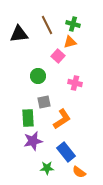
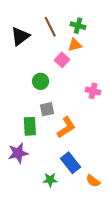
black triangle: (19, 34) -> (20, 36), turned -30
pink cross: (75, 83) -> (93, 91), moved
purple star: (33, 141) -> (18, 153), moved
orange semicircle: (79, 172) -> (93, 181), moved

